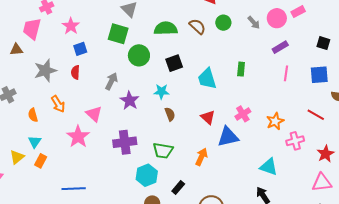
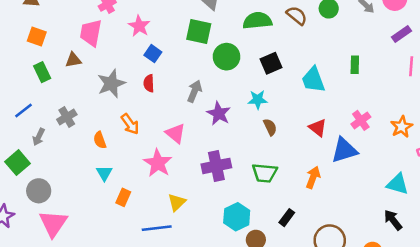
blue square: (80, 49) -> (153, 54), turned -32
yellow triangle: (17, 157) -> (177, 202), moved
orange rectangle: (41, 161) -> (123, 197), moved
cyan hexagon: (147, 175) -> (237, 217), moved

